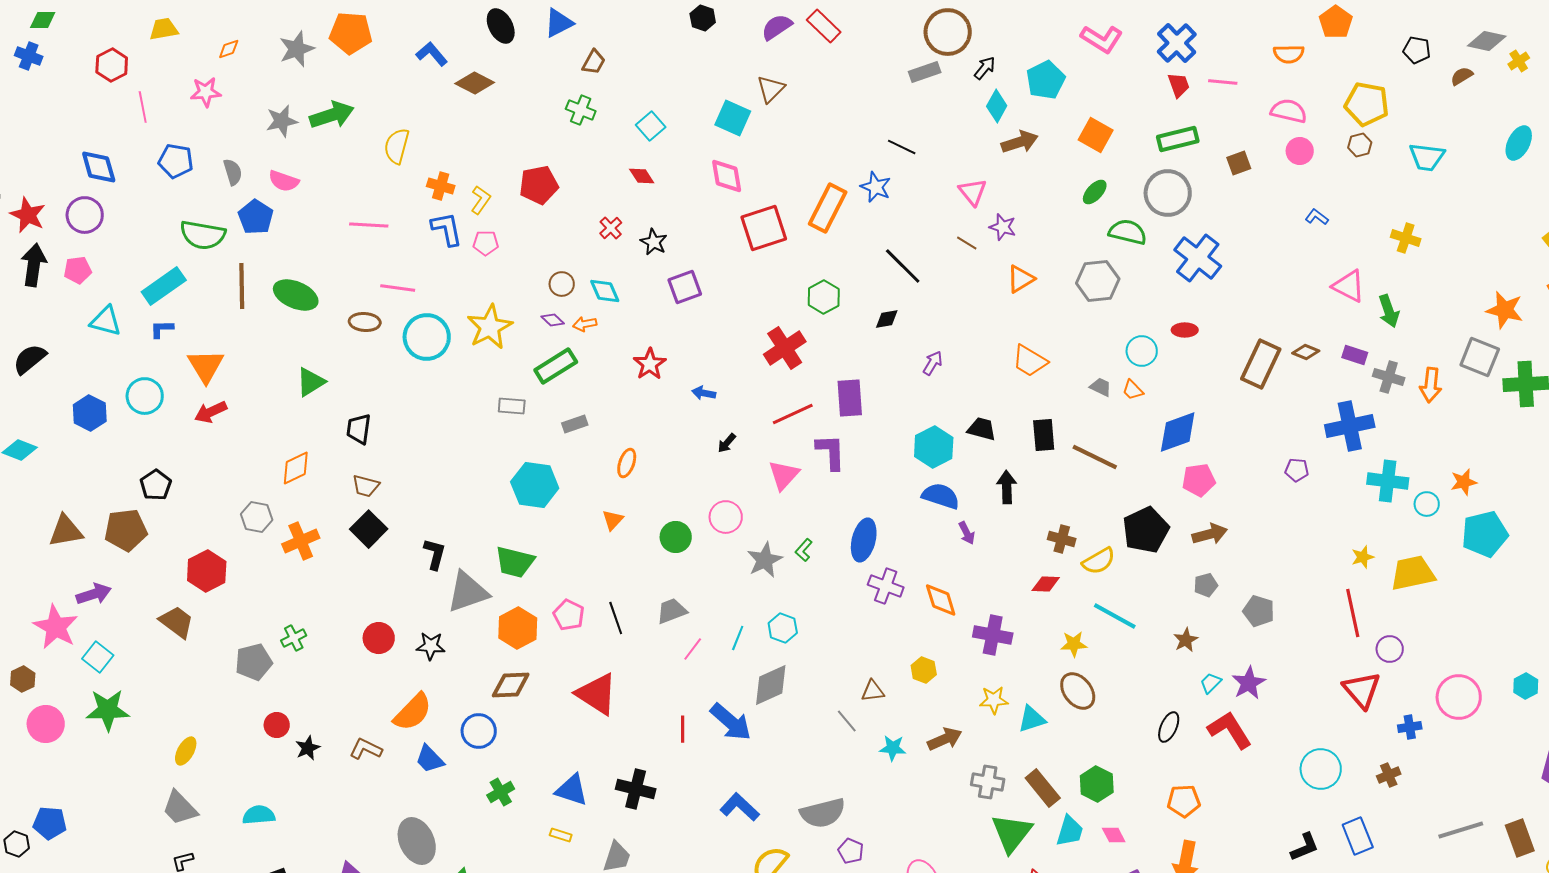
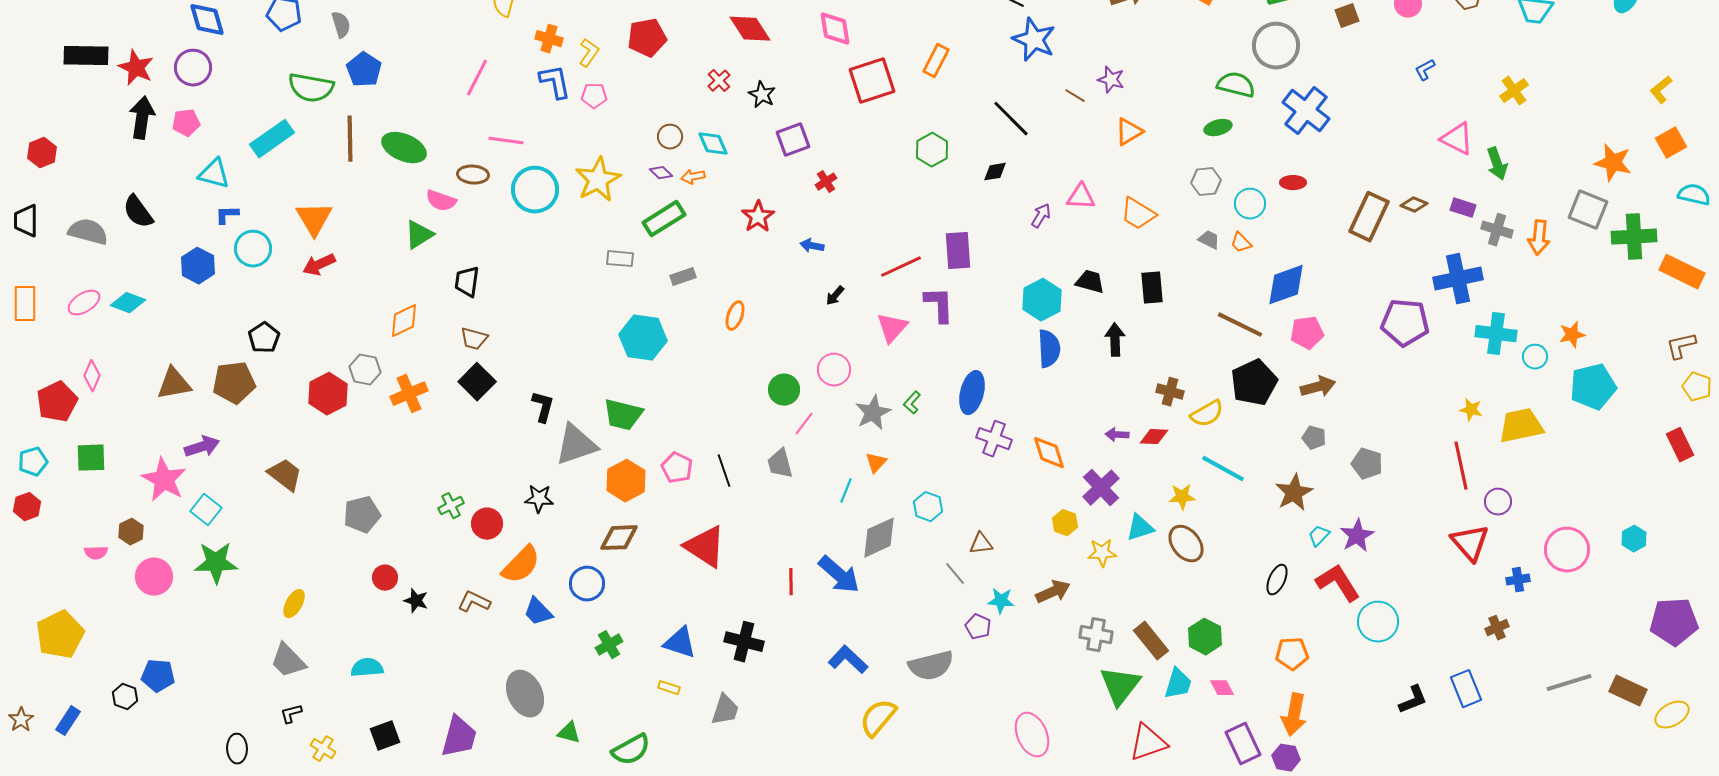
red diamond: (642, 176) -> (750, 29), size x1.6
pink semicircle: (284, 181) -> (441, 201), moved
blue star: (876, 187) -> (1034, 40), moved, size x1.4
pink triangle: (973, 192) -> (1081, 197), moved, turned -48
green ellipse: (1095, 192) -> (1218, 128), moved, turned 32
orange rectangle: (828, 208) -> (936, 61), size x0.7
blue L-shape: (1317, 217) -> (1425, 70), turned -65
pink line: (369, 225) -> (477, 78), turned -66
yellow cross: (1406, 238) -> (1514, 91), turned 36
gray hexagon: (1098, 281) -> (1206, 182), moved, size x0.7
blue L-shape: (162, 329) -> (227, 215), moved
red cross: (785, 348) -> (826, 182), moved, size x0.5
black semicircle: (30, 359) -> (138, 212), turned -87
brown line: (1095, 457) -> (1240, 325), moved
purple pentagon: (1297, 470) -> (1405, 323), size x2.0
blue semicircle: (941, 496) -> (1049, 349), turned 69
orange triangle: (613, 520) -> (876, 463), moved
purple arrow: (967, 533) -> (1117, 435), moved, turned 120
yellow star: (1363, 557) -> (1471, 410), turned 30
red hexagon: (207, 571) -> (328, 394), moved
gray pentagon: (1206, 585) -> (1314, 438), turned 30
gray trapezoid: (672, 611) -> (780, 464), turned -84
cyan hexagon: (783, 628) -> (928, 507), moved
purple cross: (993, 635) -> (1101, 488), turned 36
green cross: (294, 638) -> (451, 506), moved
red circle: (379, 638) -> (487, 524), moved
brown star: (1186, 640) -> (1294, 493), size x1.5
pink line: (693, 649) -> (804, 424), moved
yellow hexagon: (924, 670) -> (1065, 523), moved
cyan triangle: (1032, 719) -> (1140, 528), moved
black star: (308, 748) -> (416, 601), turned -30
cyan circle: (1321, 769) -> (1378, 622), moved
brown rectangle: (1520, 838) -> (1628, 691), turned -45
purple pentagon: (851, 851) -> (978, 627), moved

